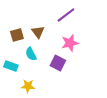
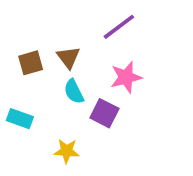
cyan semicircle: (31, 54) -> (74, 92), moved
yellow star: (28, 86) -> (67, 151), moved

